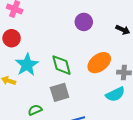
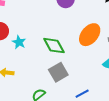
cyan star: (27, 65) -> (19, 42), moved, size x0.6

